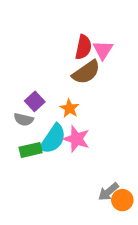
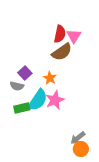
pink star: (76, 139) -> (55, 100), turned 30
orange circle: (122, 200) -> (81, 149), moved

